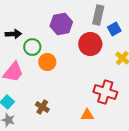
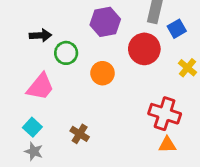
orange circle: (47, 62) -> (103, 73), moved
orange triangle: (87, 115) -> (167, 145), moved

